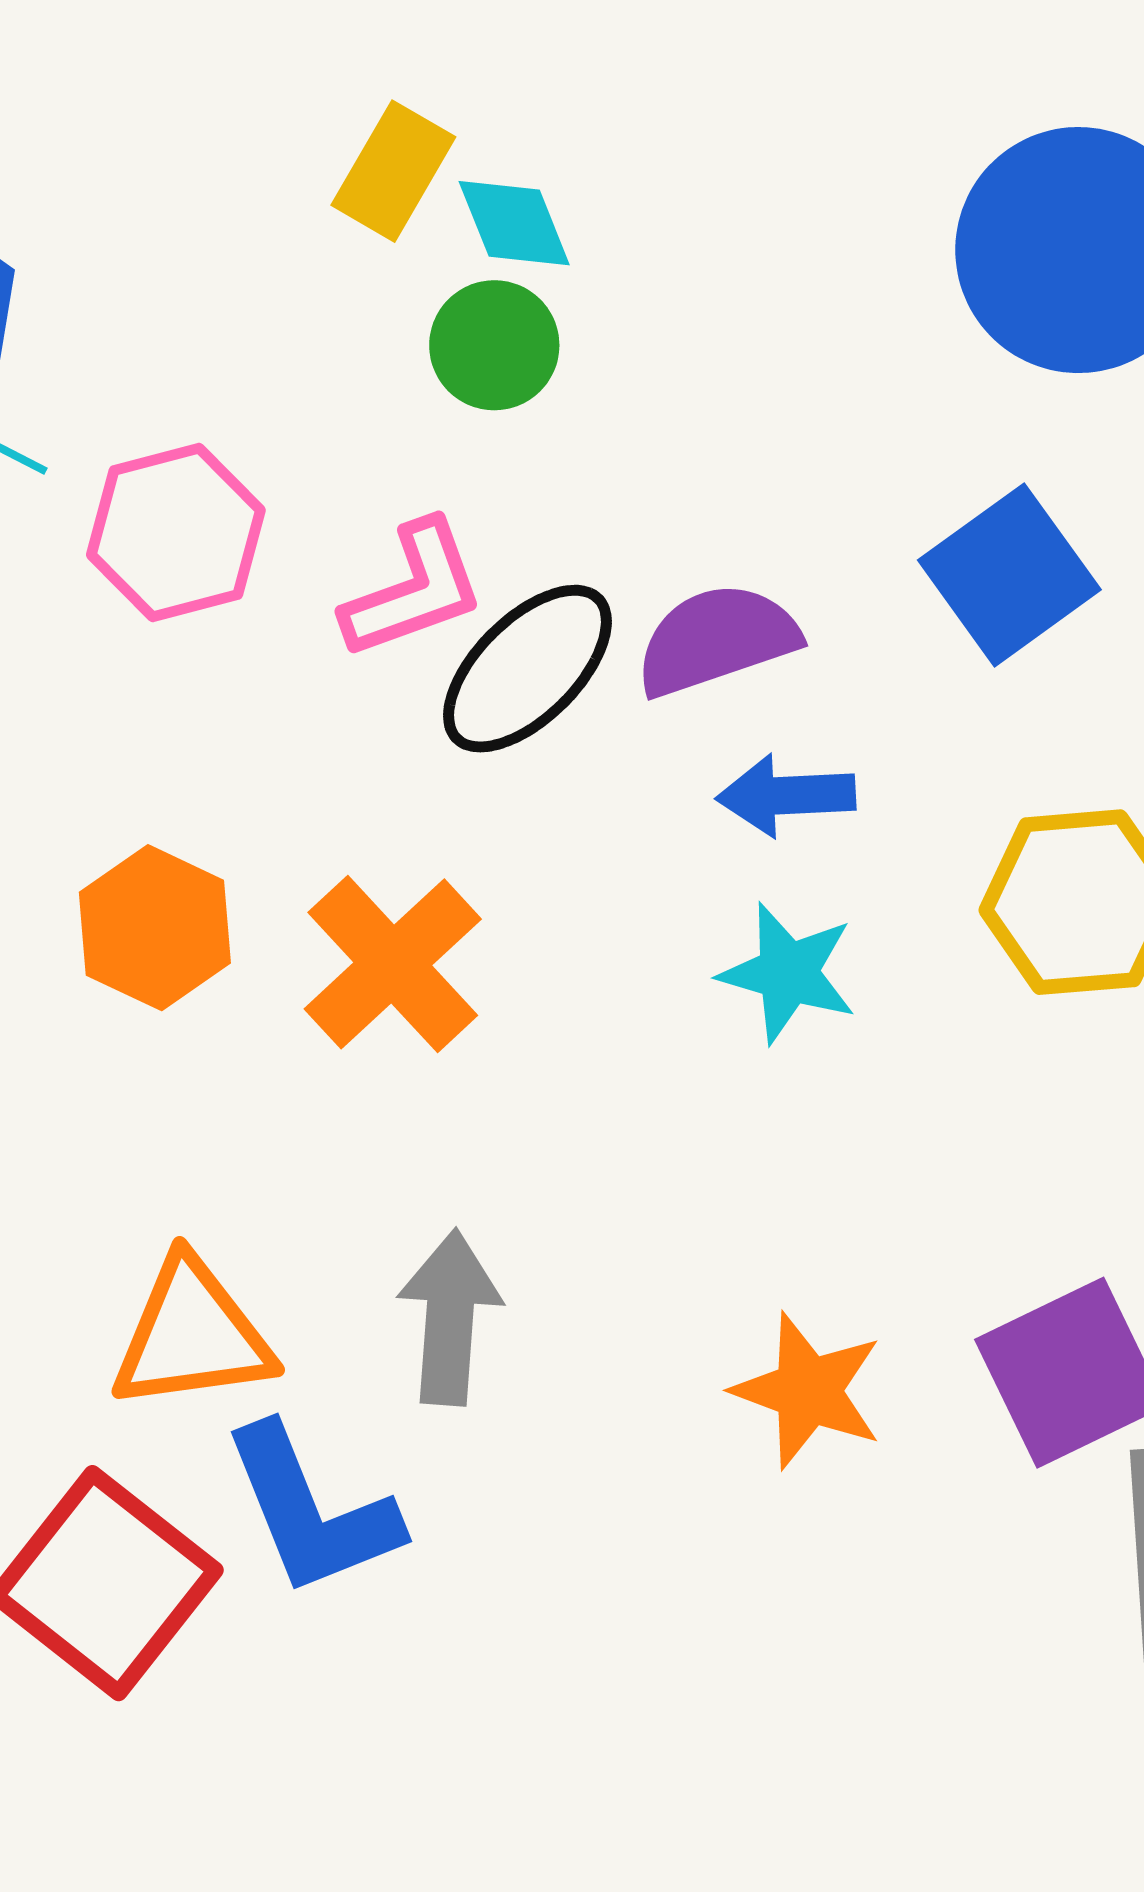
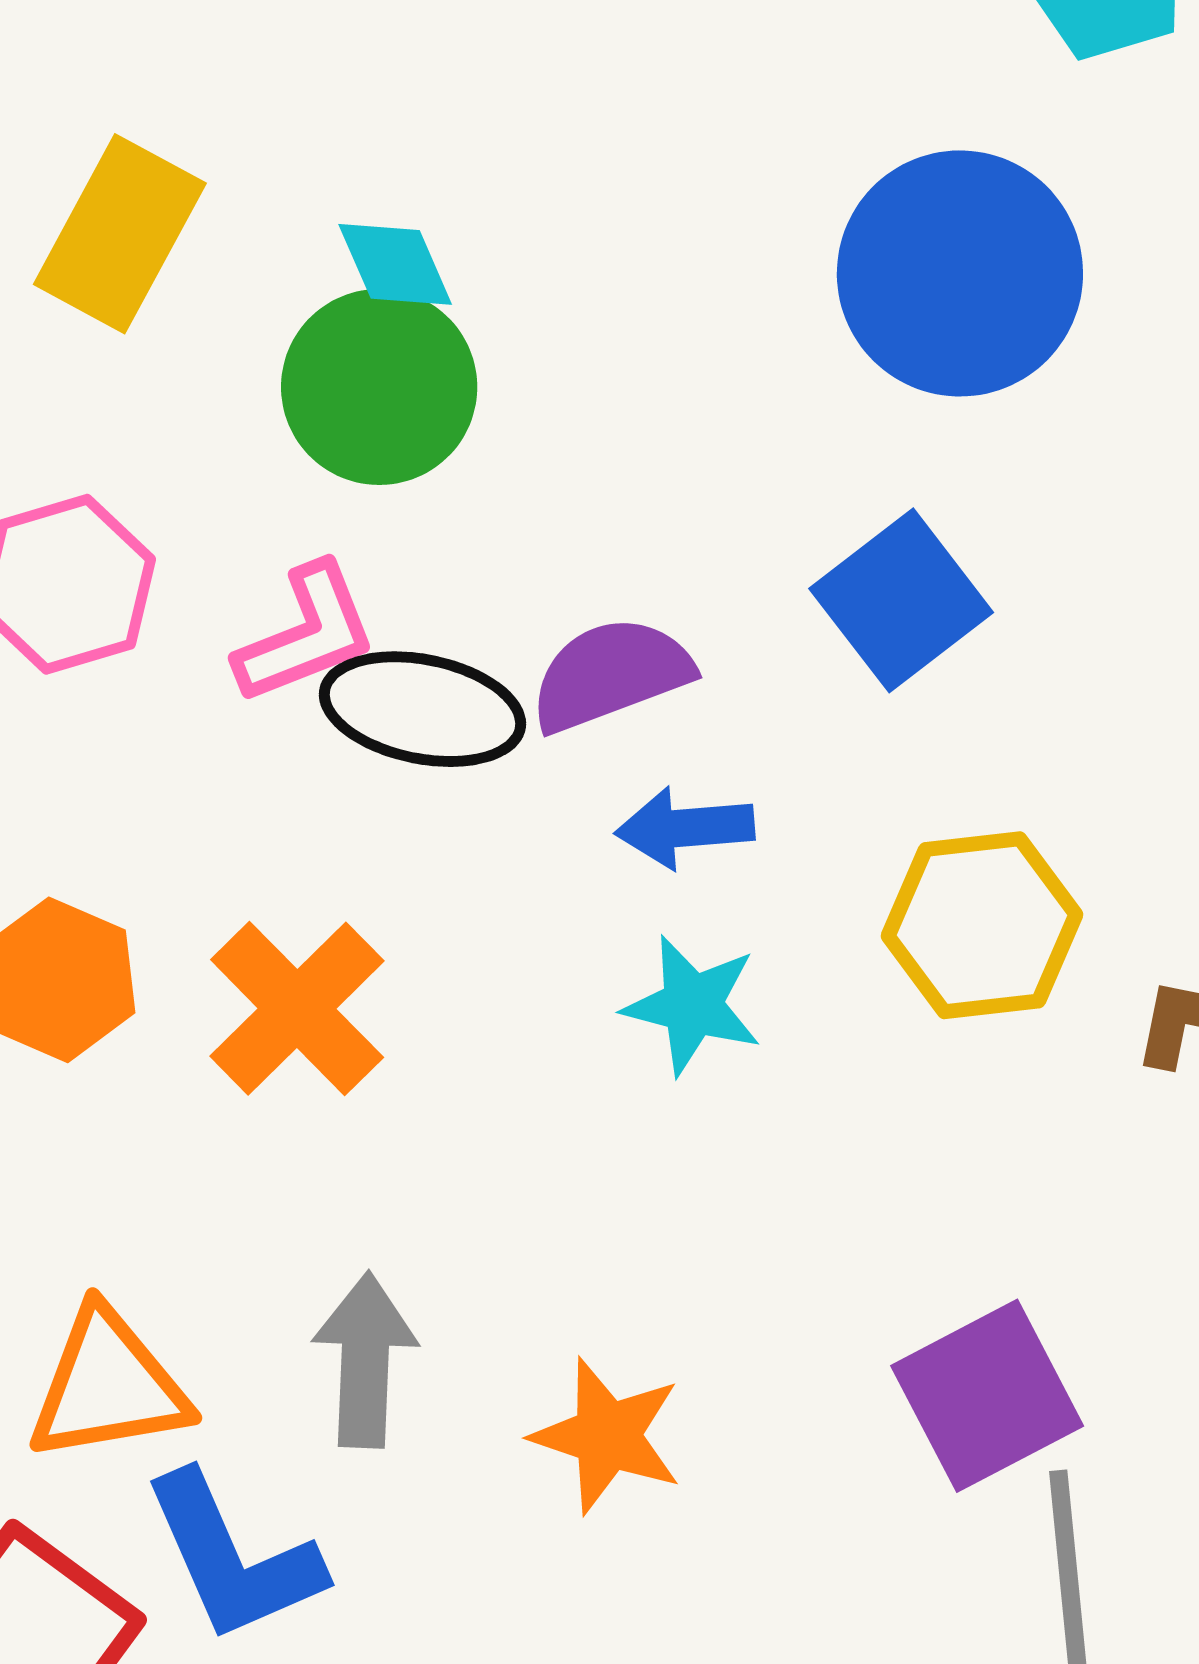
yellow rectangle: (393, 171) -> (120, 234), moved, size x1.4
green circle: (494, 345) -> (379, 387), size x1.5
black ellipse: (527, 669) -> (422, 709), turned 58
orange star: (808, 1391) -> (607, 1436), moved

